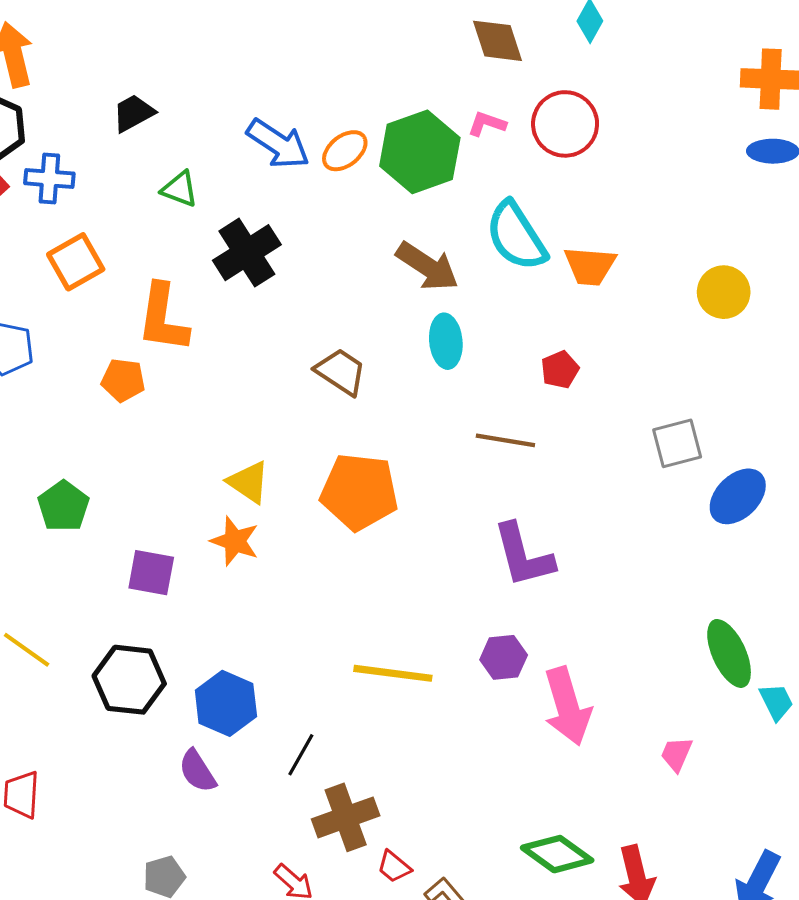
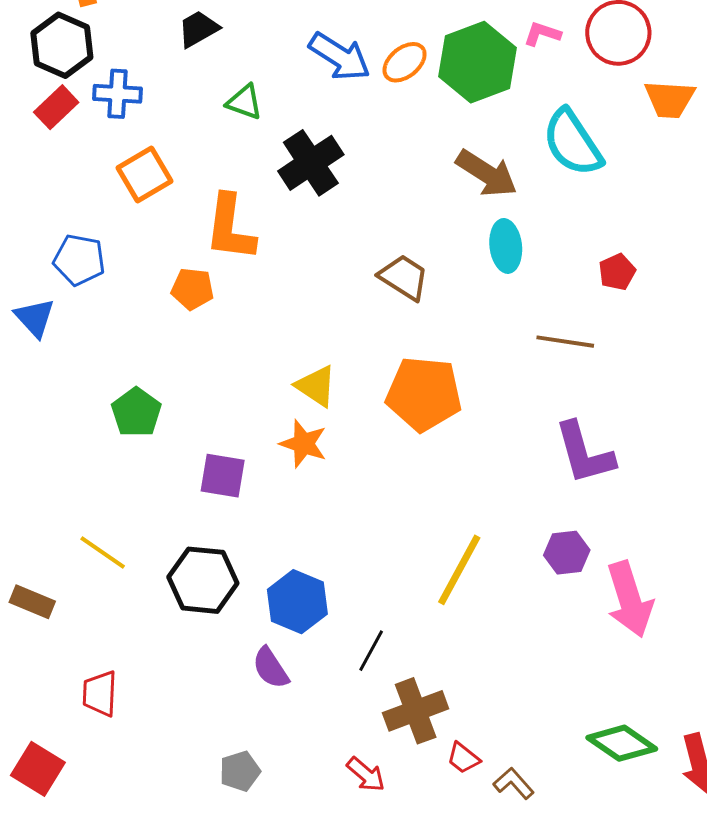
orange trapezoid: (590, 266) -> (670, 99), moved
yellow line: (393, 673) -> (459, 570), turned -68

